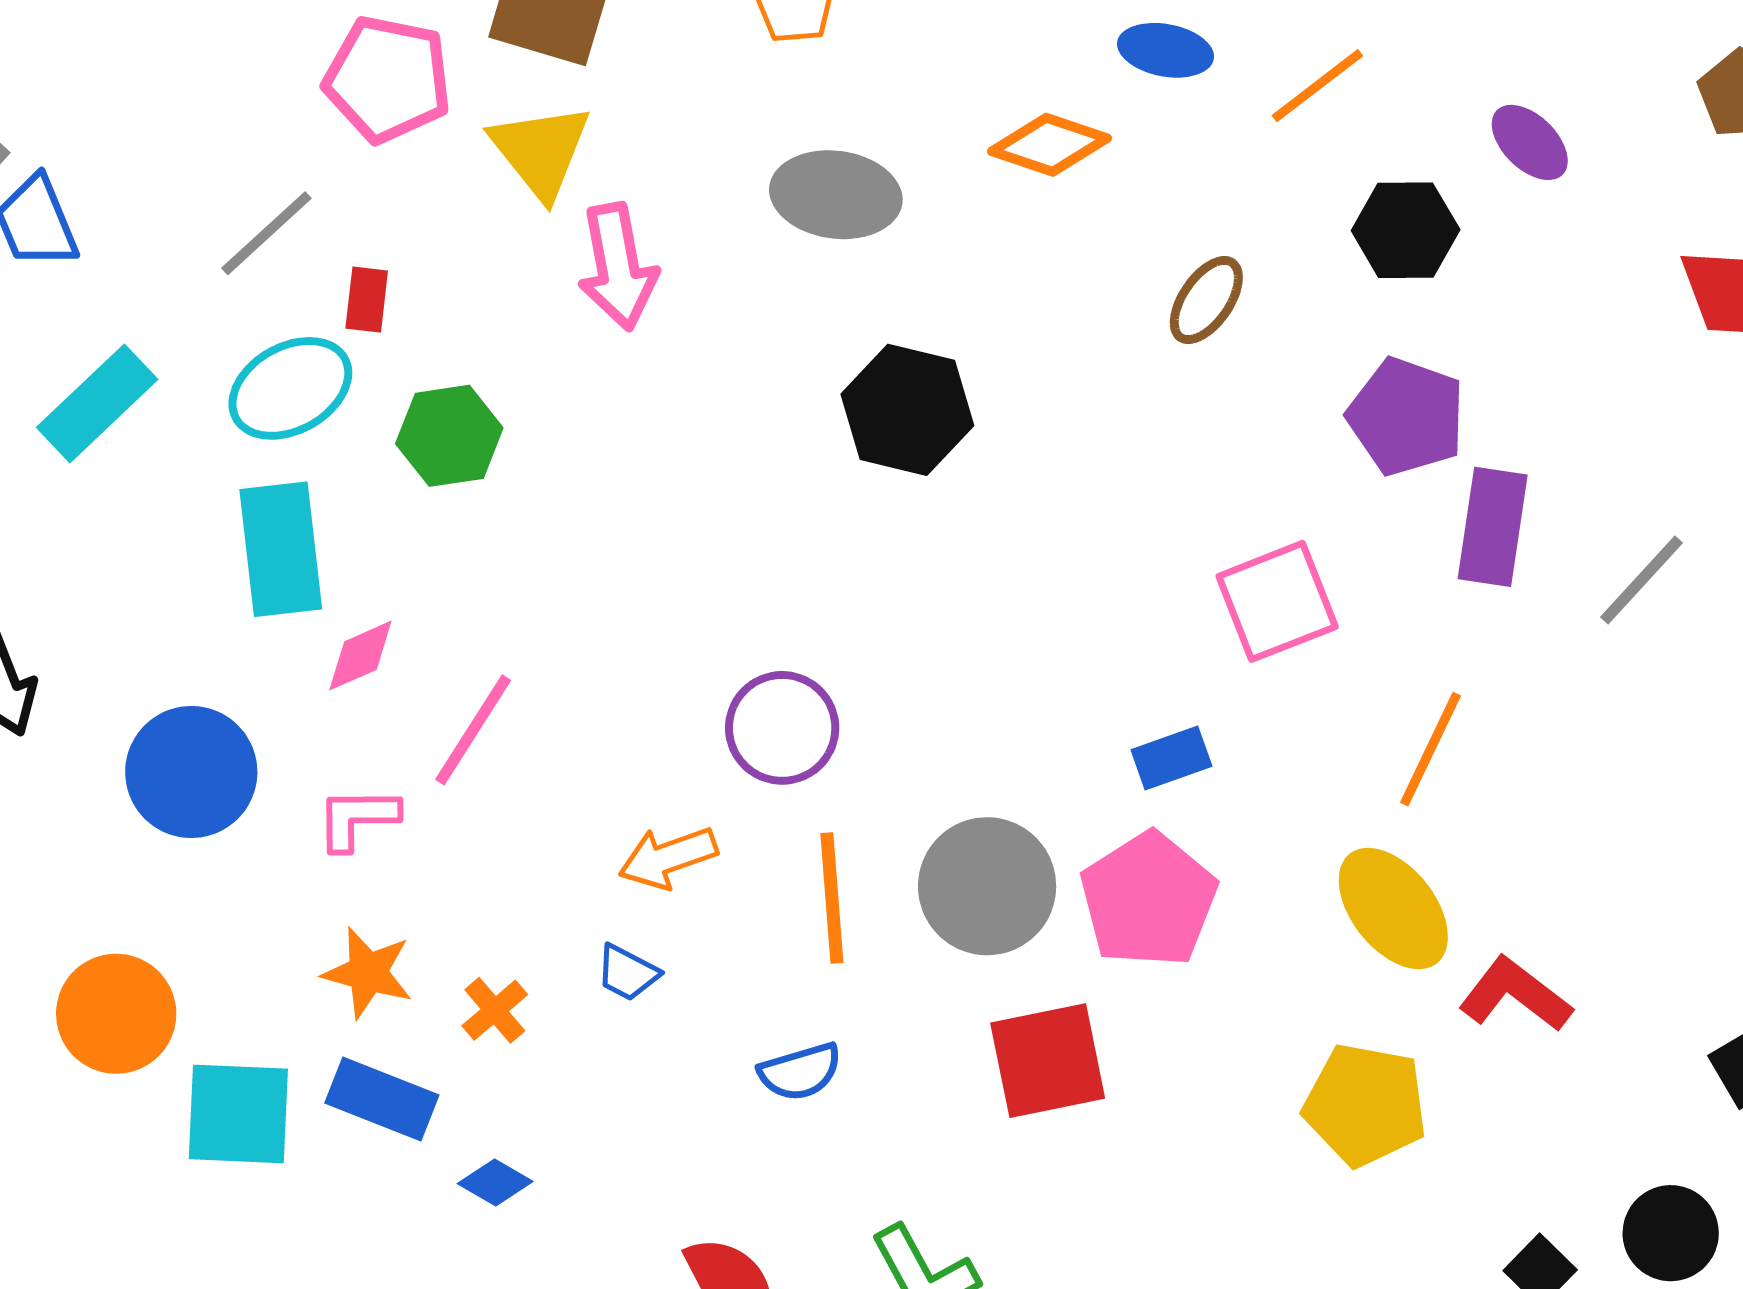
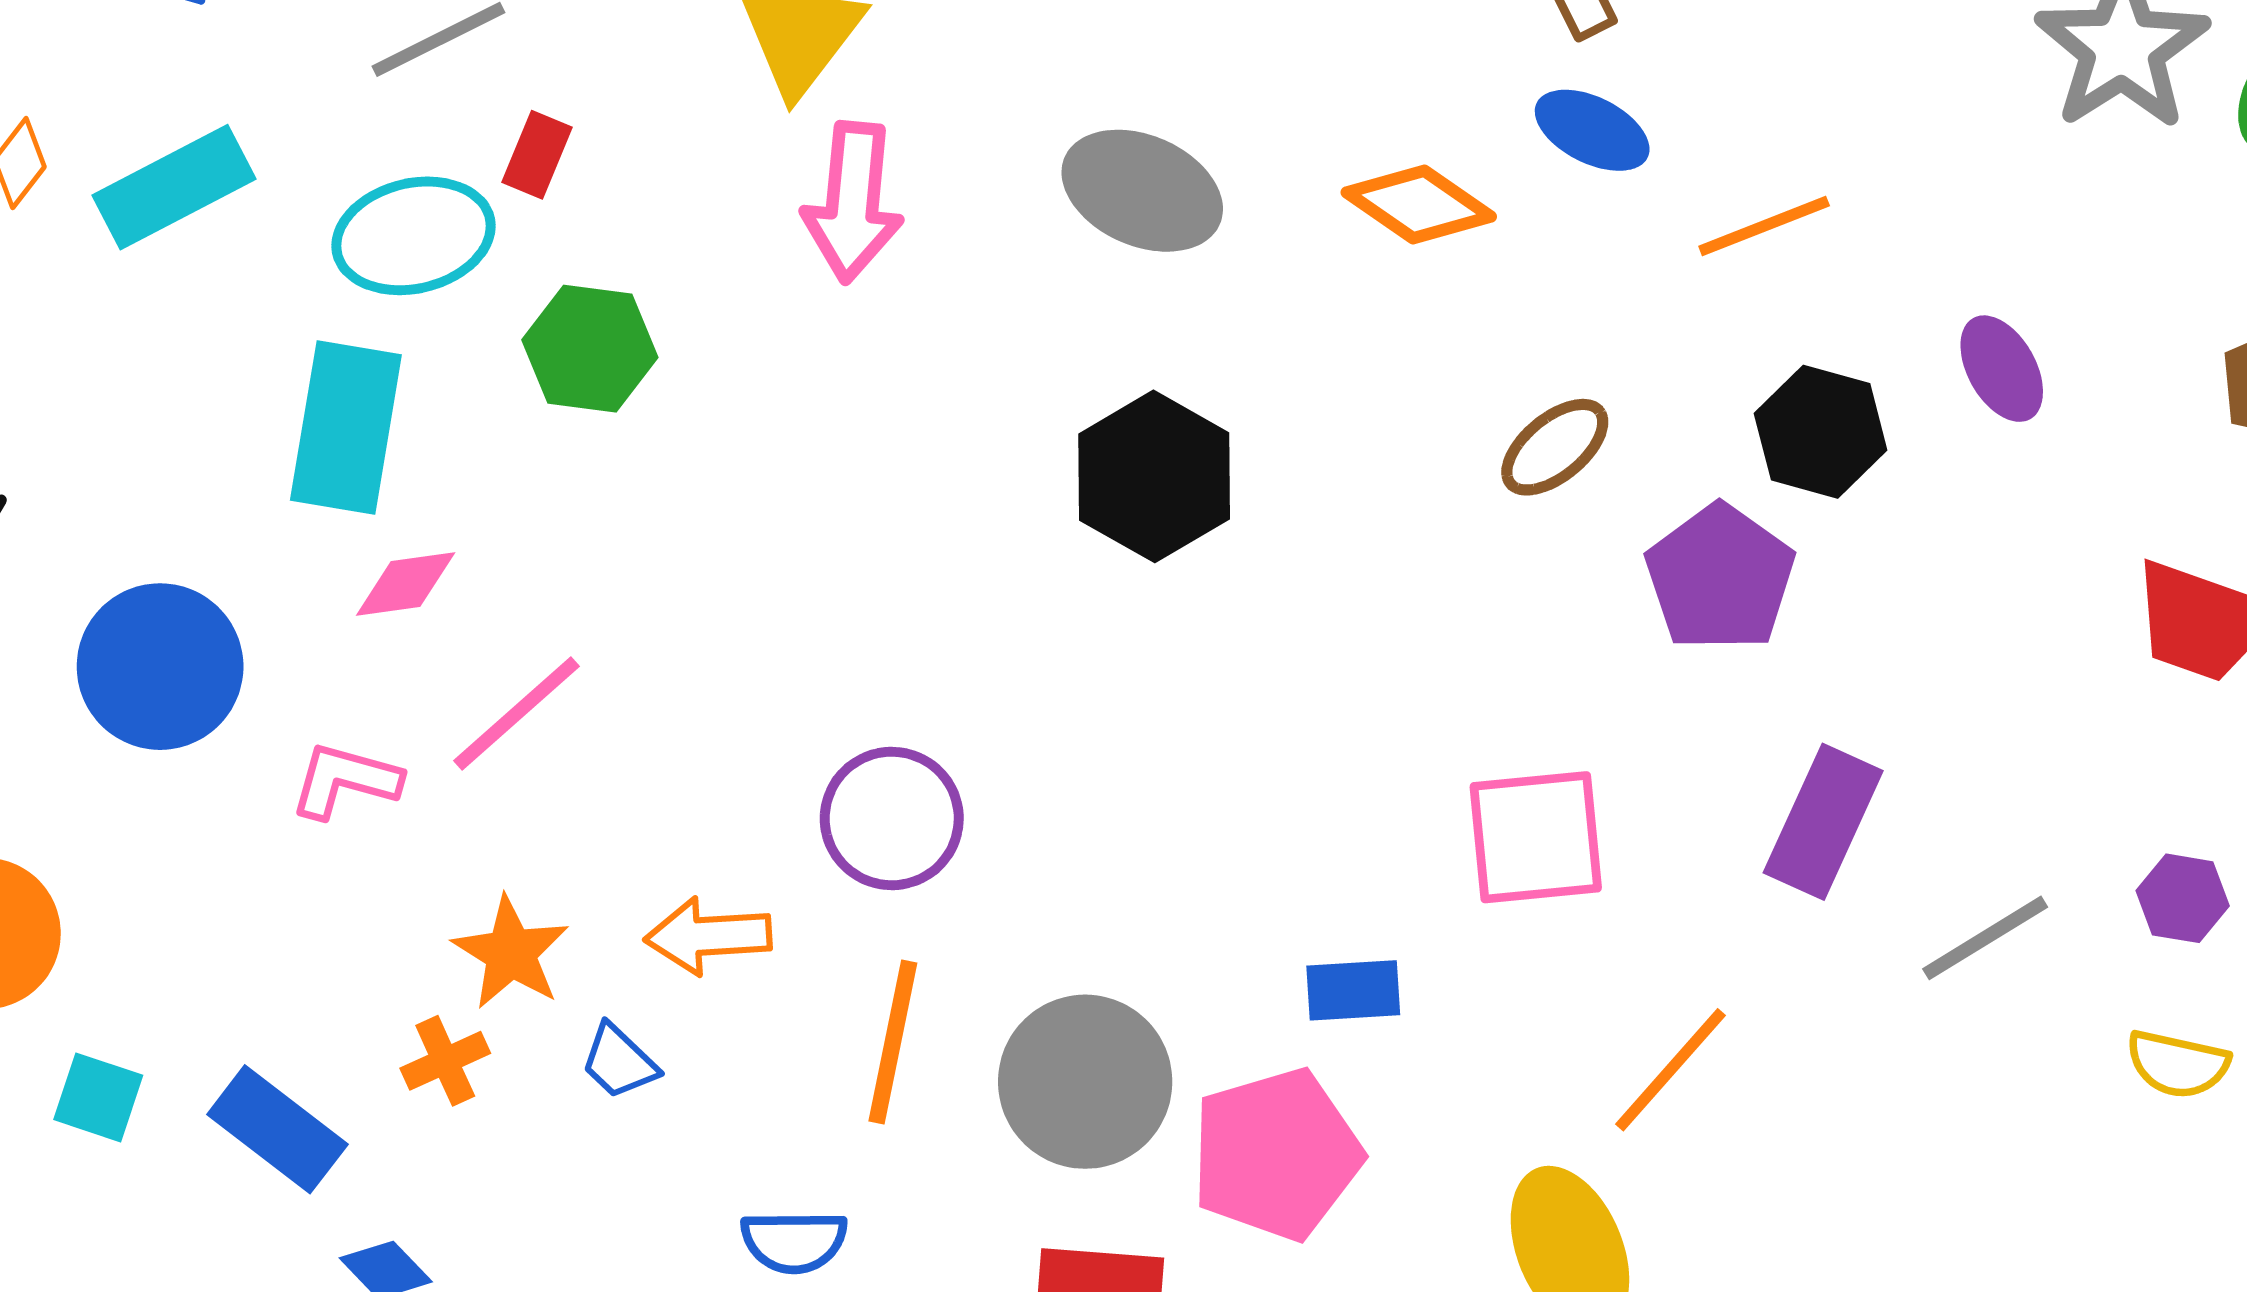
purple pentagon: (1406, 417) -> (1720, 578), moved
orange star: (368, 973) -> (511, 953), moved
cyan square: (238, 1114) -> (98, 1097), size x0.6

